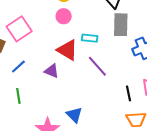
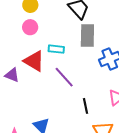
purple triangle: (52, 71) -> (12, 75), moved
black line: (128, 93) -> (85, 106), moved

